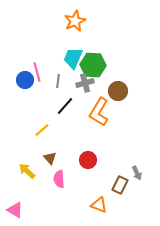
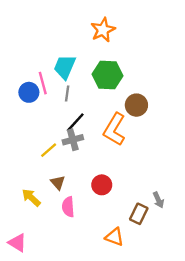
orange star: (75, 21) -> (103, 30), moved
cyan trapezoid: (73, 58) -> (65, 67), moved
gray cross: (85, 83) -> (73, 140), moved

